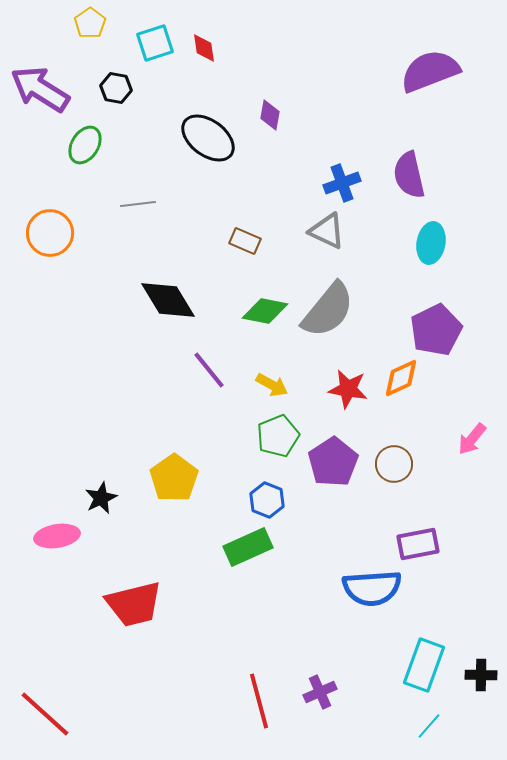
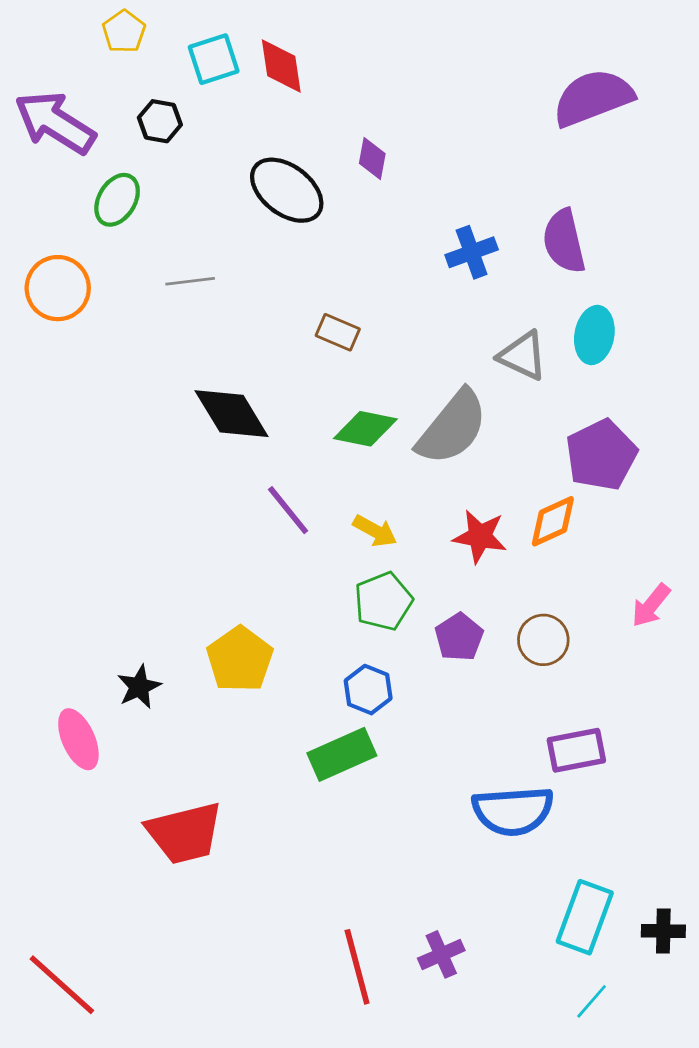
red diamond: (204, 48) -> (281, 66), size x1.4
gray triangle: (327, 231) -> (523, 356), moved
orange circle: (50, 233) -> (58, 288), moved
purple pentagon: (333, 462) -> (459, 637), size x0.7
pink ellipse: (57, 536) -> (78, 739), turned 75

